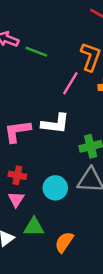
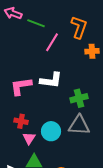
pink line: (70, 83) -> (52, 42), moved
pink triangle: (16, 199) -> (29, 138), moved

